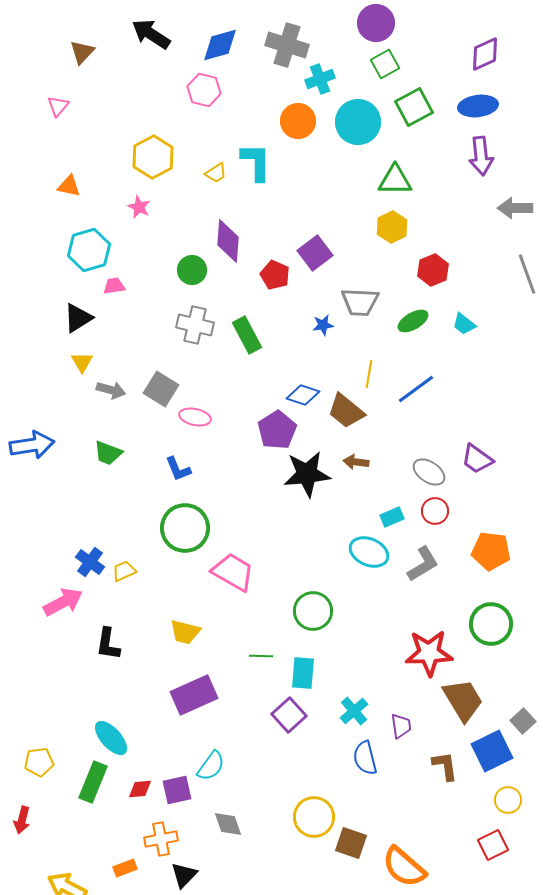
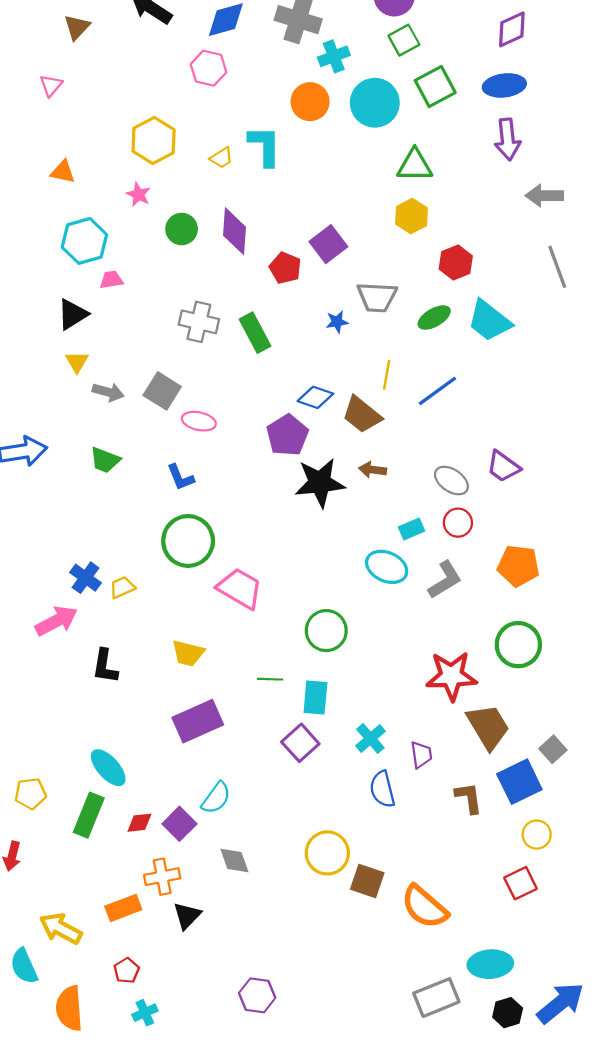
green circle: (192, 270) -> (182, 229), moved
cyan trapezoid: (464, 324) -> (489, 321), size x1.8
purple square: (177, 790) -> (179, 824), turned -32
orange rectangle: (125, 868) -> (123, 908), size x1.4

